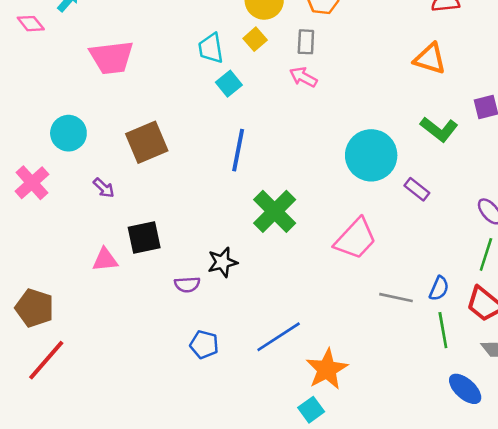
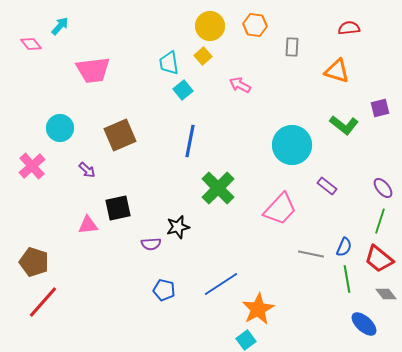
gray rectangle: (306, 42) -> (292, 47), moved
purple rectangle: (417, 189) -> (327, 186), moved

